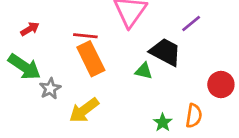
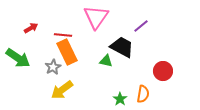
red arrow: (30, 29) -> (31, 28), moved
gray star: (50, 89) -> (53, 67), moved

